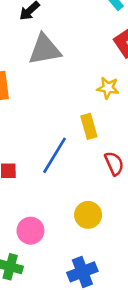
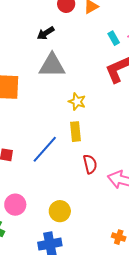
yellow star: (108, 88) -> (77, 101), moved
yellow circle: (88, 215) -> (60, 211), moved

